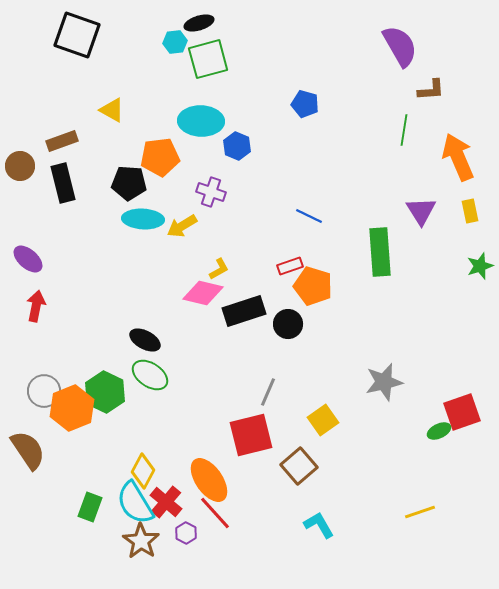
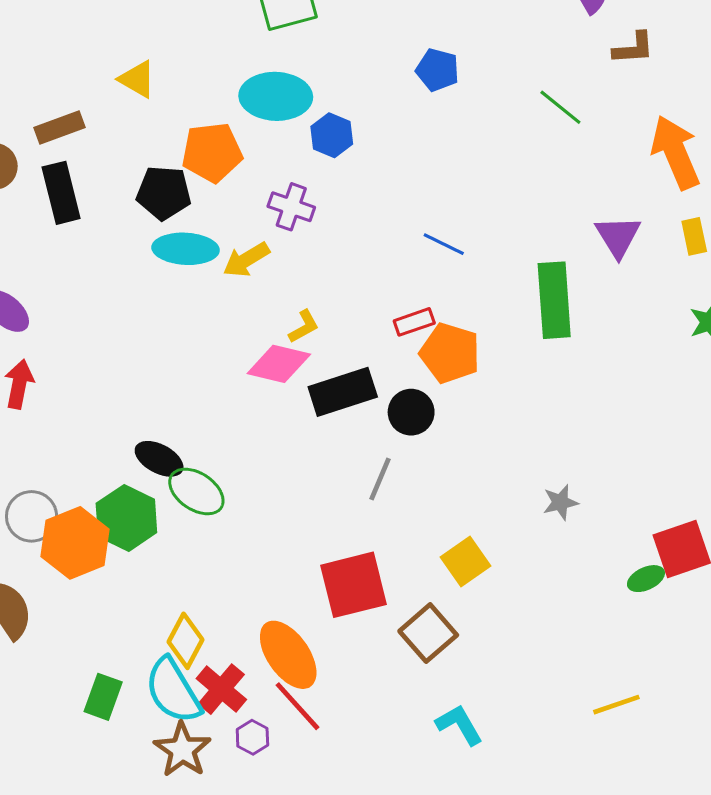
green line: (404, 130) -> (560, 107), moved, turned -60
black ellipse: (145, 340) -> (159, 459), moved
gray star: (384, 382) -> (560, 502), size x0.6
gray line: (268, 392) -> (380, 479), moved

